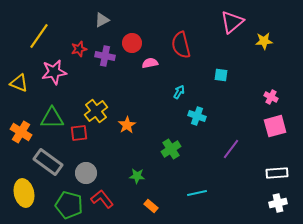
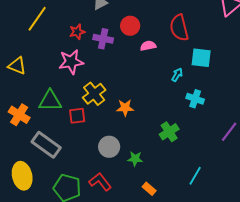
pink star: (54, 72) -> (71, 62), moved
cyan square: (221, 75) -> (201, 58), moved, size x1.5
orange star: (127, 125) -> (125, 108), turned 30
gray circle: (86, 173) -> (109, 147), moved
cyan line: (197, 193) -> (195, 176), turned -48

